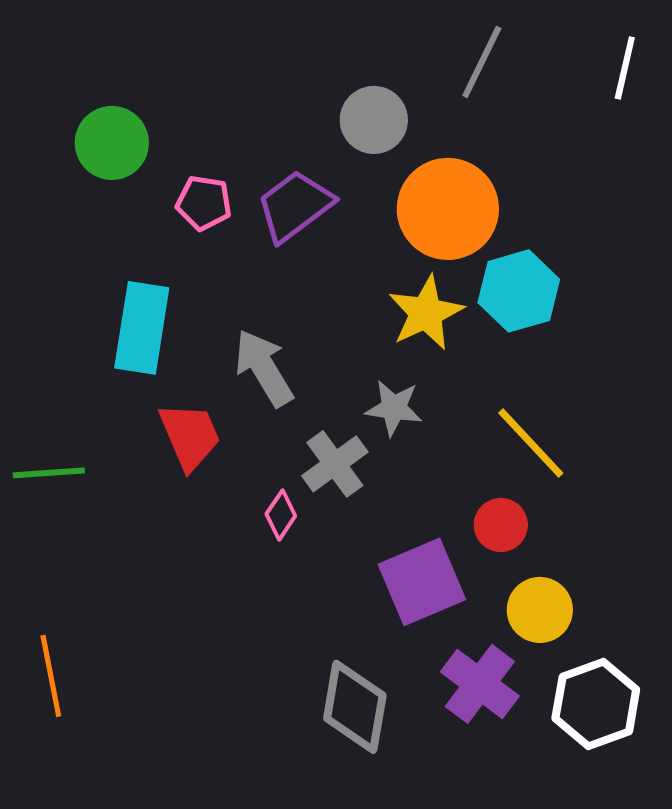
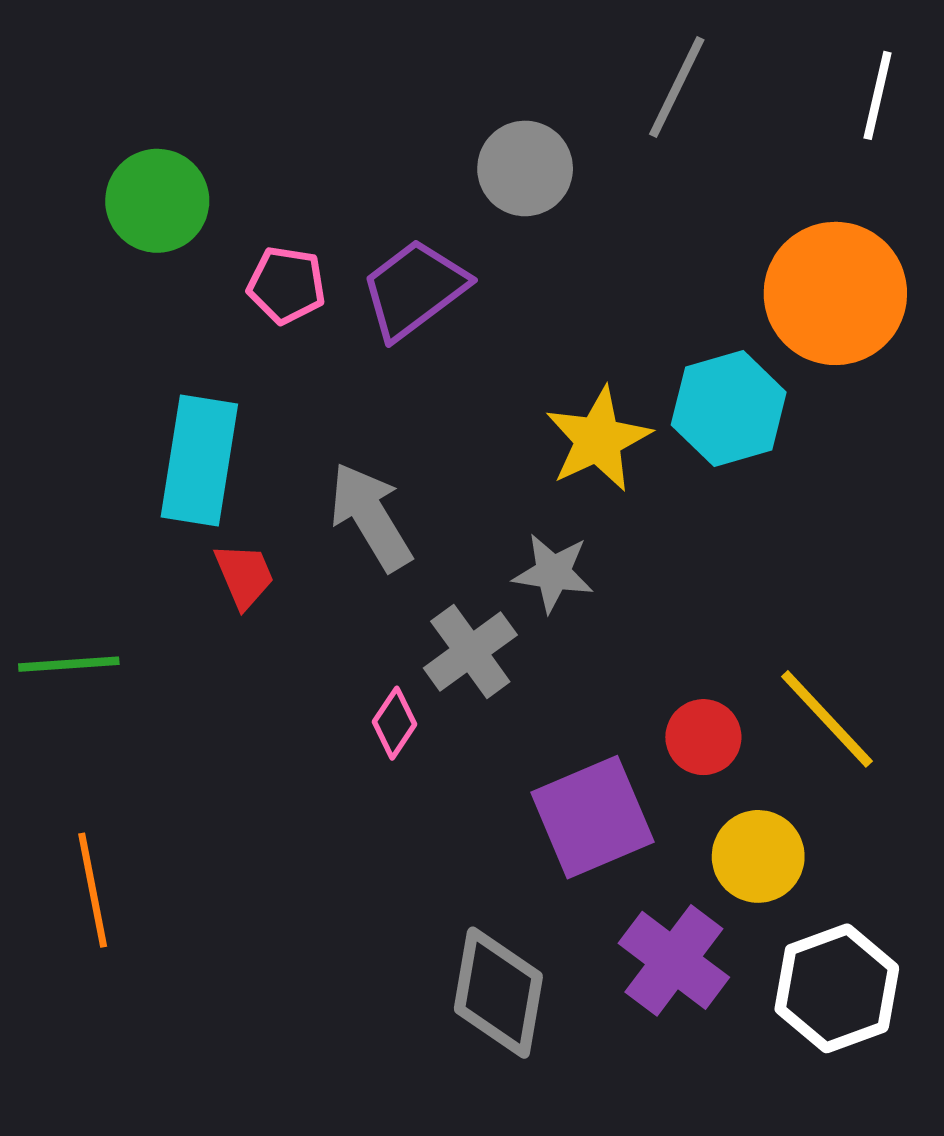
orange circle: (448, 209) -> (835, 293), moved
red trapezoid: (190, 436) -> (244, 576), moved, size x0.7
yellow line: (531, 443) -> (827, 719), moved
orange line: (51, 676) -> (93, 890), moved

